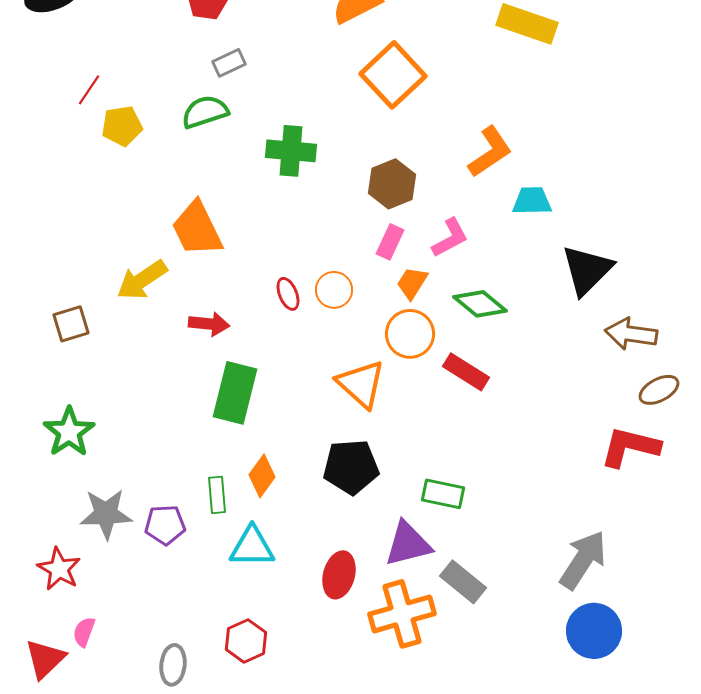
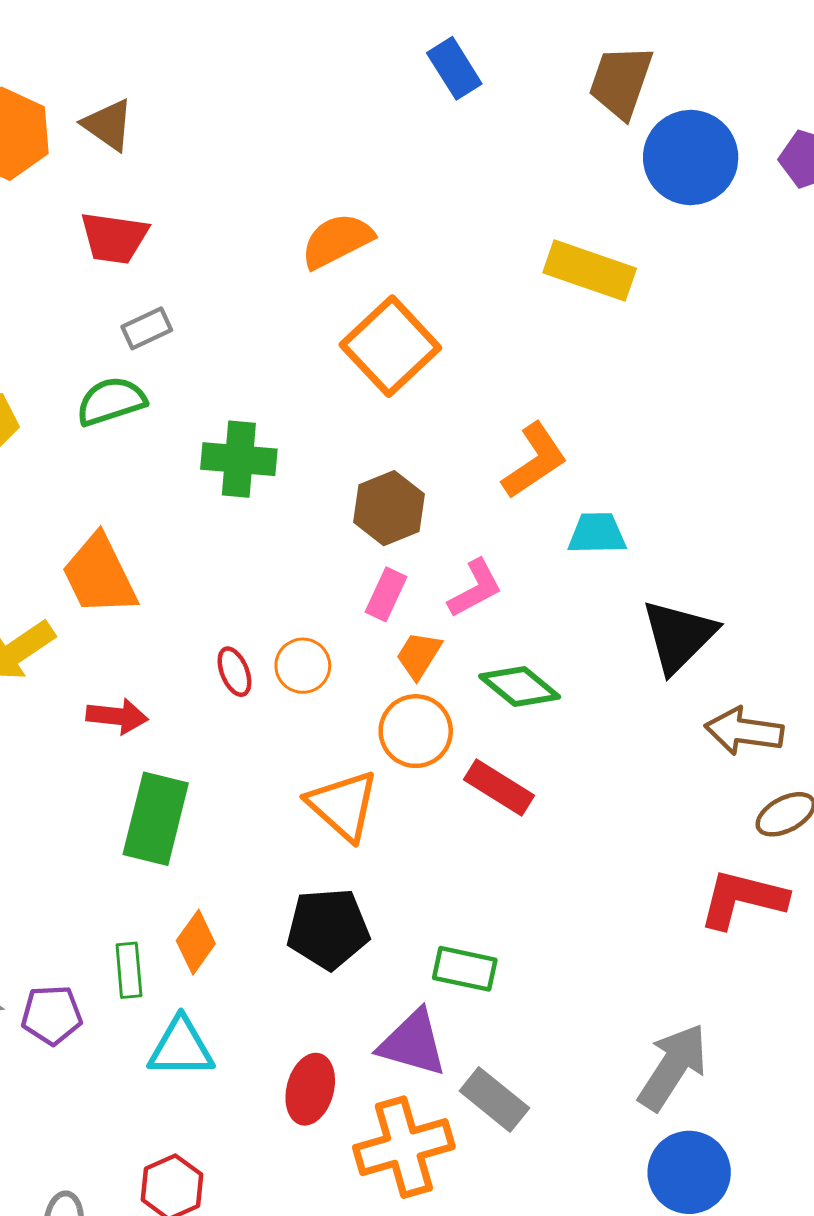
purple triangle: (408, 544) -> (413, 1043), turned 30

